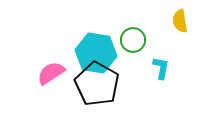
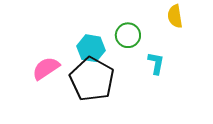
cyan hexagon: (96, 53) -> (91, 48), size x0.7

